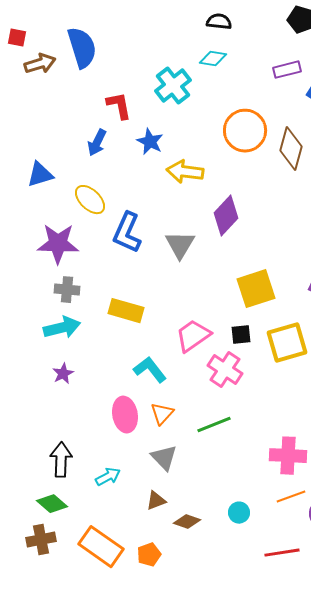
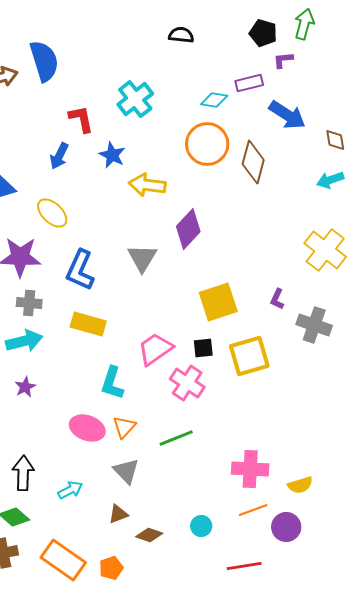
cyan diamond: (213, 59) -> (214, 100), moved
blue L-shape: (127, 233) -> (80, 270), moved
cyan L-shape: (150, 370) -> (112, 383), turned -124
pink ellipse: (125, 415) -> (87, 428), turned -60

